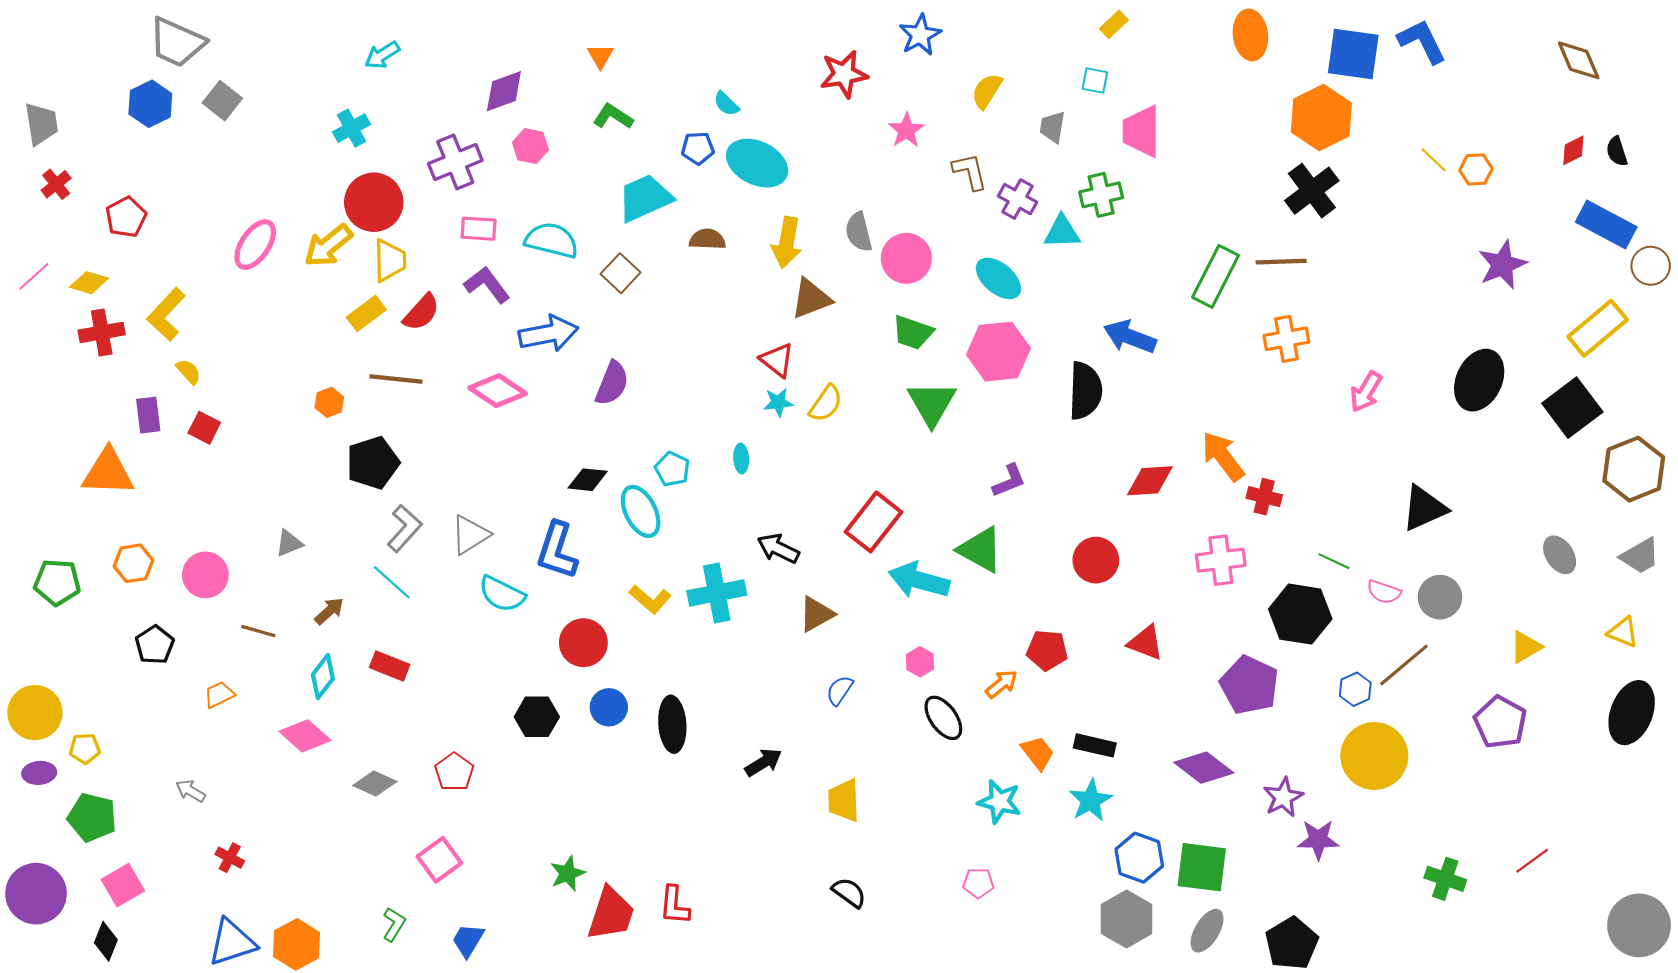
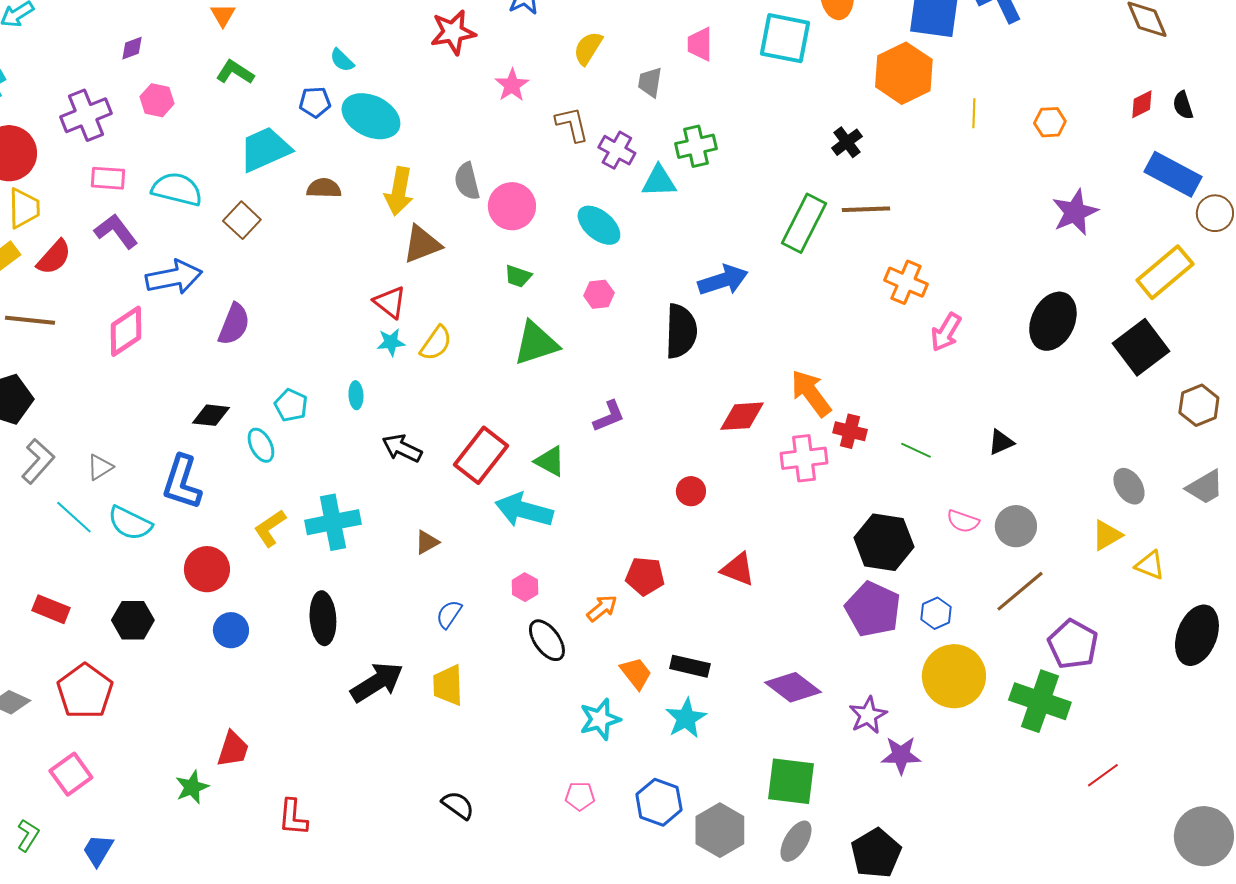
cyan square: (1095, 80) -> (785, 38), moved, size x2.0
purple diamond: (504, 91) -> (132, 48), size x0.6
pink trapezoid: (1141, 131) -> (700, 44), moved, size x0.7
yellow line: (1434, 160) -> (974, 113), moved, turned 48
black cross: (1312, 191) -> (847, 142), moved, size x0.6
green trapezoid: (913, 332) -> (518, 276), size x0.7
blue arrow: (1130, 337) -> (723, 280), turned 141
orange cross: (1286, 339) -> (906, 282), moved, turned 33
pink hexagon: (998, 352) -> (599, 294), size x0.5
pink diamond: (498, 391) -> (126, 331), turned -68
green triangle: (932, 403) -> (536, 343), turned 42
brown hexagon: (1634, 469) -> (1199, 405), size x0.7
black triangle: (1424, 508) -> (1001, 442), size x0.6
cyan ellipse: (641, 511) -> (261, 445), size x0.7
gray triangle: (470, 535) -> (100, 467), size x0.7
black arrow: (778, 548) -> (402, 448), moved
green triangle: (980, 550) -> (550, 461), moved, size x0.7
red circle: (1096, 560) -> (691, 491), size x0.7
pink cross: (1221, 560) -> (804, 458), moved
green line: (1334, 561) -> (916, 450), moved
cyan line: (392, 582) -> (74, 517), moved
yellow L-shape: (650, 599) -> (270, 528), turned 105
brown triangle: (816, 614) -> (427, 542), size x0.7
yellow triangle: (1623, 632) -> (1150, 565), moved
yellow triangle: (1526, 647) -> (1107, 535), moved
brown line: (1404, 665) -> (1020, 591), moved
red rectangle: (390, 666) -> (51, 609), moved
purple pentagon: (1249, 685) -> (873, 609), moved
black hexagon: (537, 717) -> (133, 620), moved
black ellipse: (672, 724) -> (323, 618), moved
black arrow: (763, 762) -> (377, 682), size x1.5
red pentagon: (454, 772) -> (85, 691), size x1.5
yellow trapezoid: (844, 800) -> (448, 685), moved
cyan star: (1000, 802) -> (600, 719), turned -30
blue hexagon: (1139, 858) -> (659, 802), moved
green cross: (1445, 879) -> (1040, 701), moved, size x1.5
red trapezoid: (611, 914) -> (233, 749), moved, size x0.7

